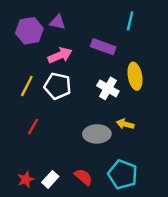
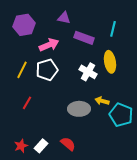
cyan line: (130, 21) -> (113, 29), moved
purple triangle: (58, 22) -> (64, 18), moved
white pentagon: (58, 86) -> (47, 70), turned -30
cyan pentagon: (123, 174) -> (121, 115), moved

